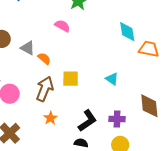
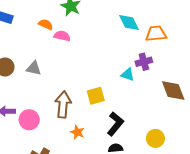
orange semicircle: (44, 59) -> (46, 24), moved
yellow square: (71, 79) -> (96, 96), moved
purple cross: (117, 119) -> (144, 62), moved

